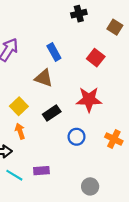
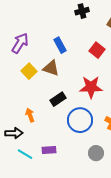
yellow square: (19, 106) -> (29, 71), moved
blue circle: (77, 137) -> (80, 120), size x1.6
gray circle: (90, 186) -> (96, 153), moved

